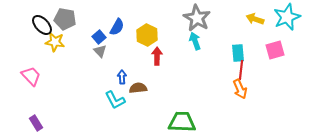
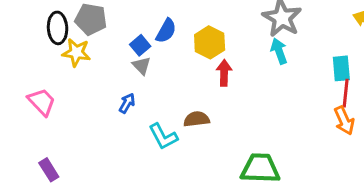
black ellipse: (42, 25) -> (58, 28), turned 40
blue arrow: (122, 77) -> (127, 103), moved, turned 32

